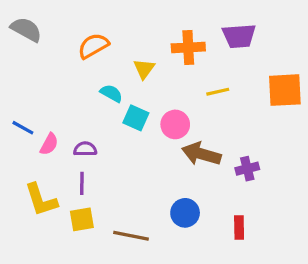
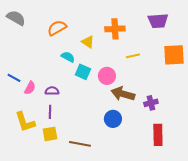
purple trapezoid: (239, 36) -> (158, 21), moved
yellow triangle: (144, 69) -> (88, 42), turned -32
blue circle: (185, 213) -> (113, 119), moved
red rectangle: (239, 228) -> (158, 135), moved, size x1.5

